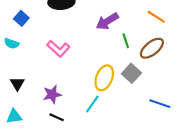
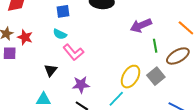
blue square: (21, 18) -> (63, 11), turned 32
cyan semicircle: (12, 43) -> (60, 34), moved
pink L-shape: (58, 49) -> (73, 52), moved

